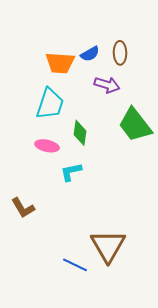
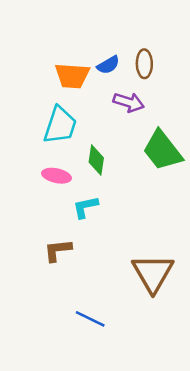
brown L-shape: (23, 208) -> (58, 250), moved, turned 115
brown triangle: (108, 246) -> (153, 273), moved

